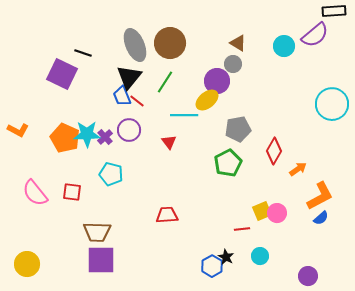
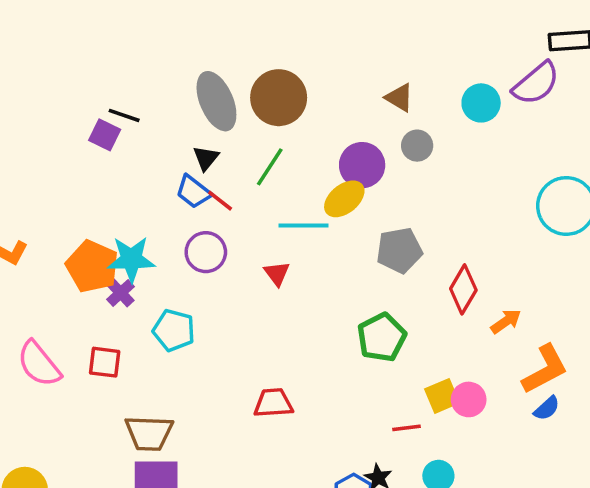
gray circle: (233, 64) -> (417, 146), moved
purple square: (62, 74) -> (105, 135), moved, size x0.6
black triangle: (129, 77) -> (206, 158), size x0.6
blue trapezoid: (122, 96) -> (193, 192), turned -30
purple cross: (105, 137) -> (121, 293), moved
green pentagon: (228, 163) -> (382, 337), moved

